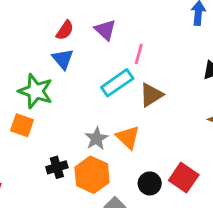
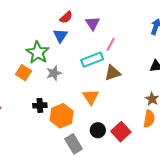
gray star: (96, 138) -> (54, 73), moved

